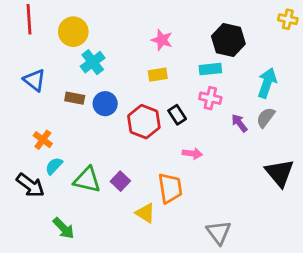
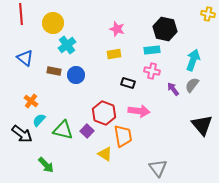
black rectangle: (177, 115) -> (128, 83), turned -40
red hexagon: (144, 122) -> (104, 113), moved
pink arrow: (192, 153) -> (139, 111), size x1.5

